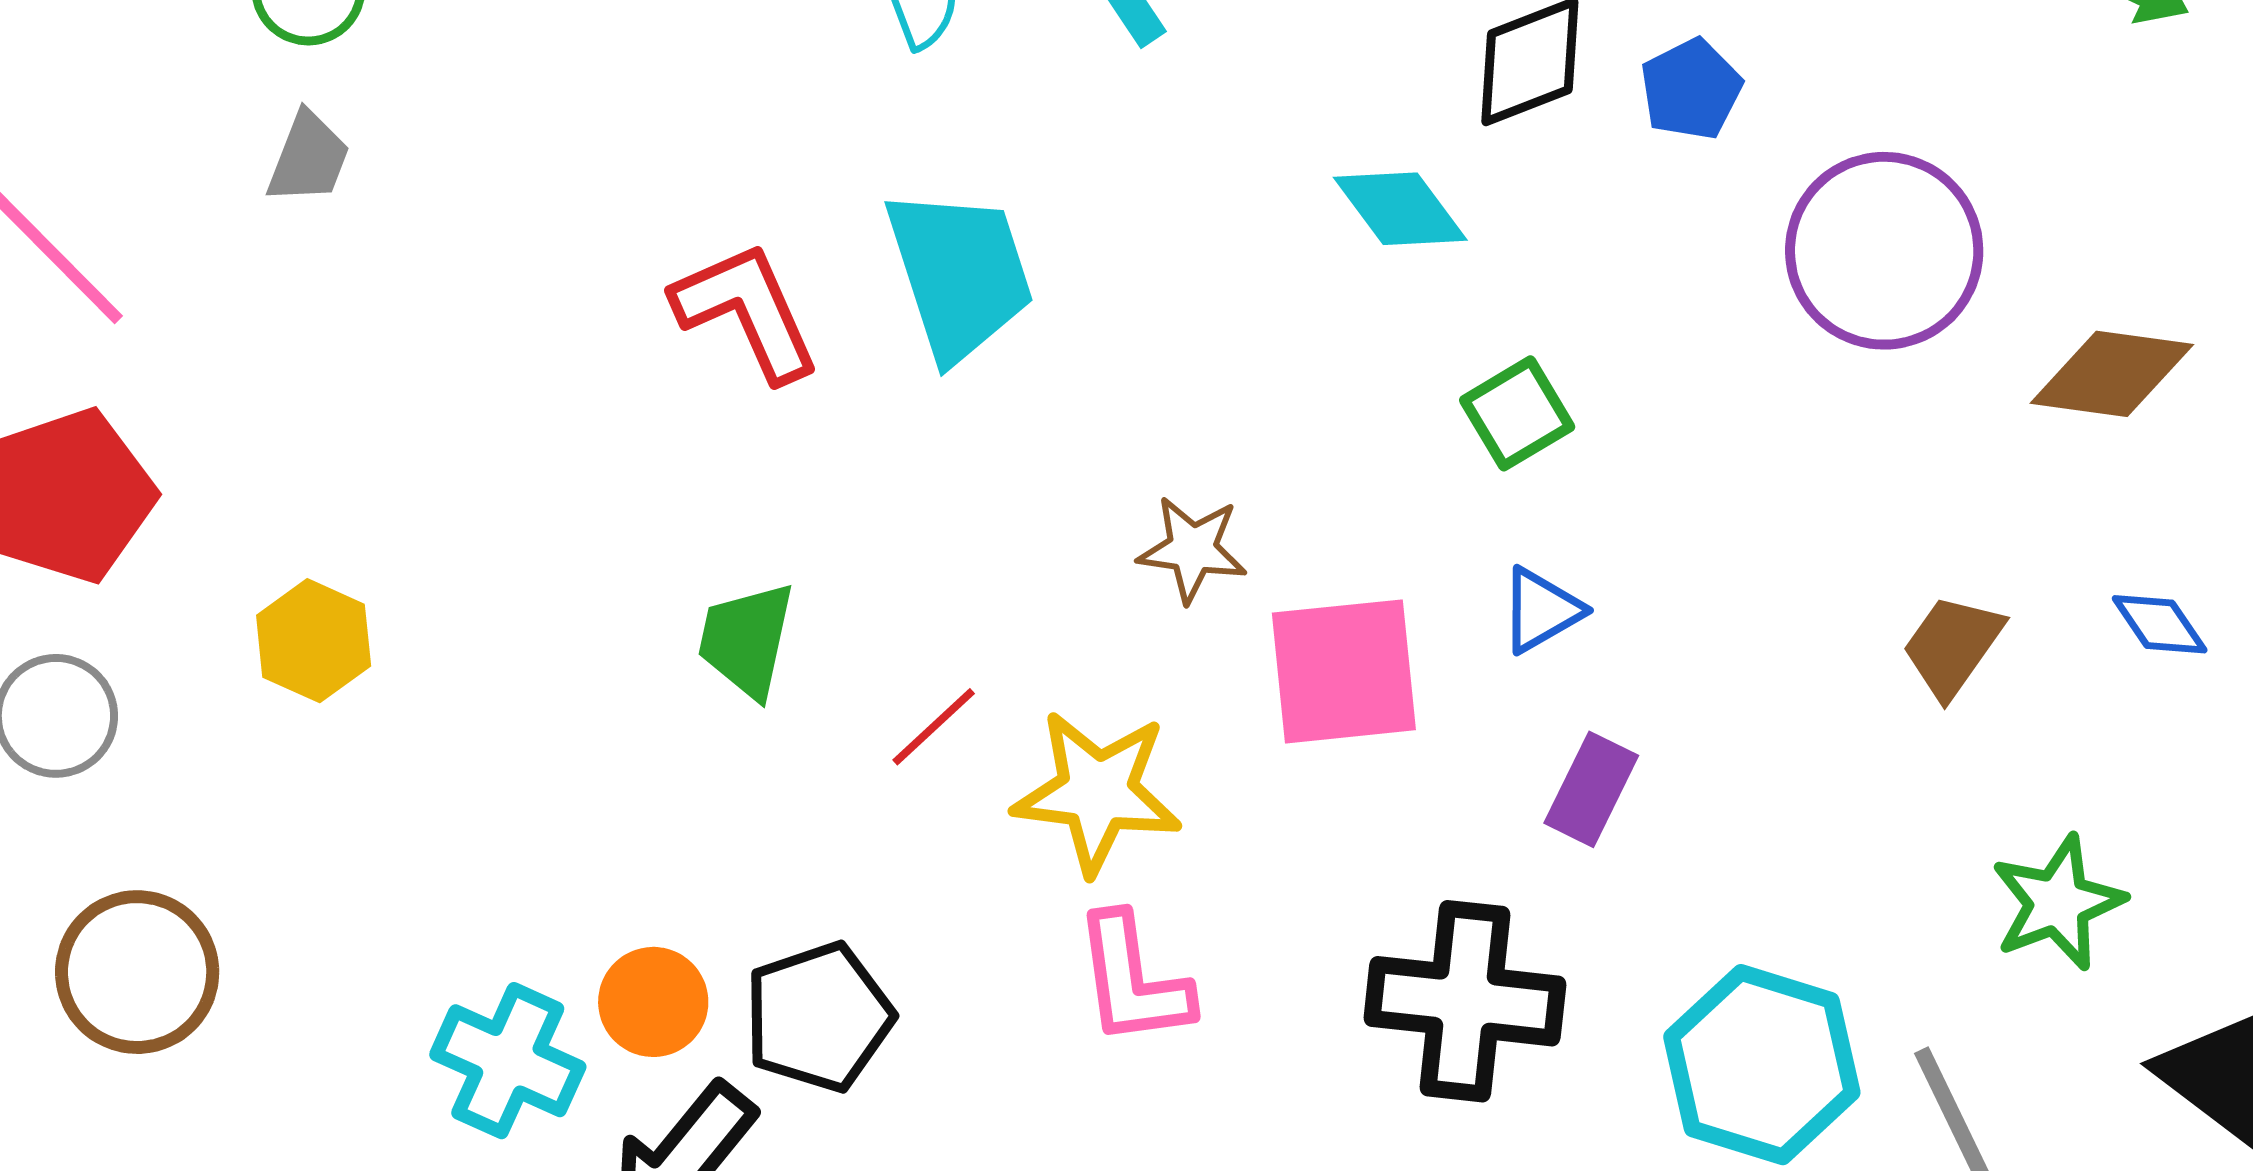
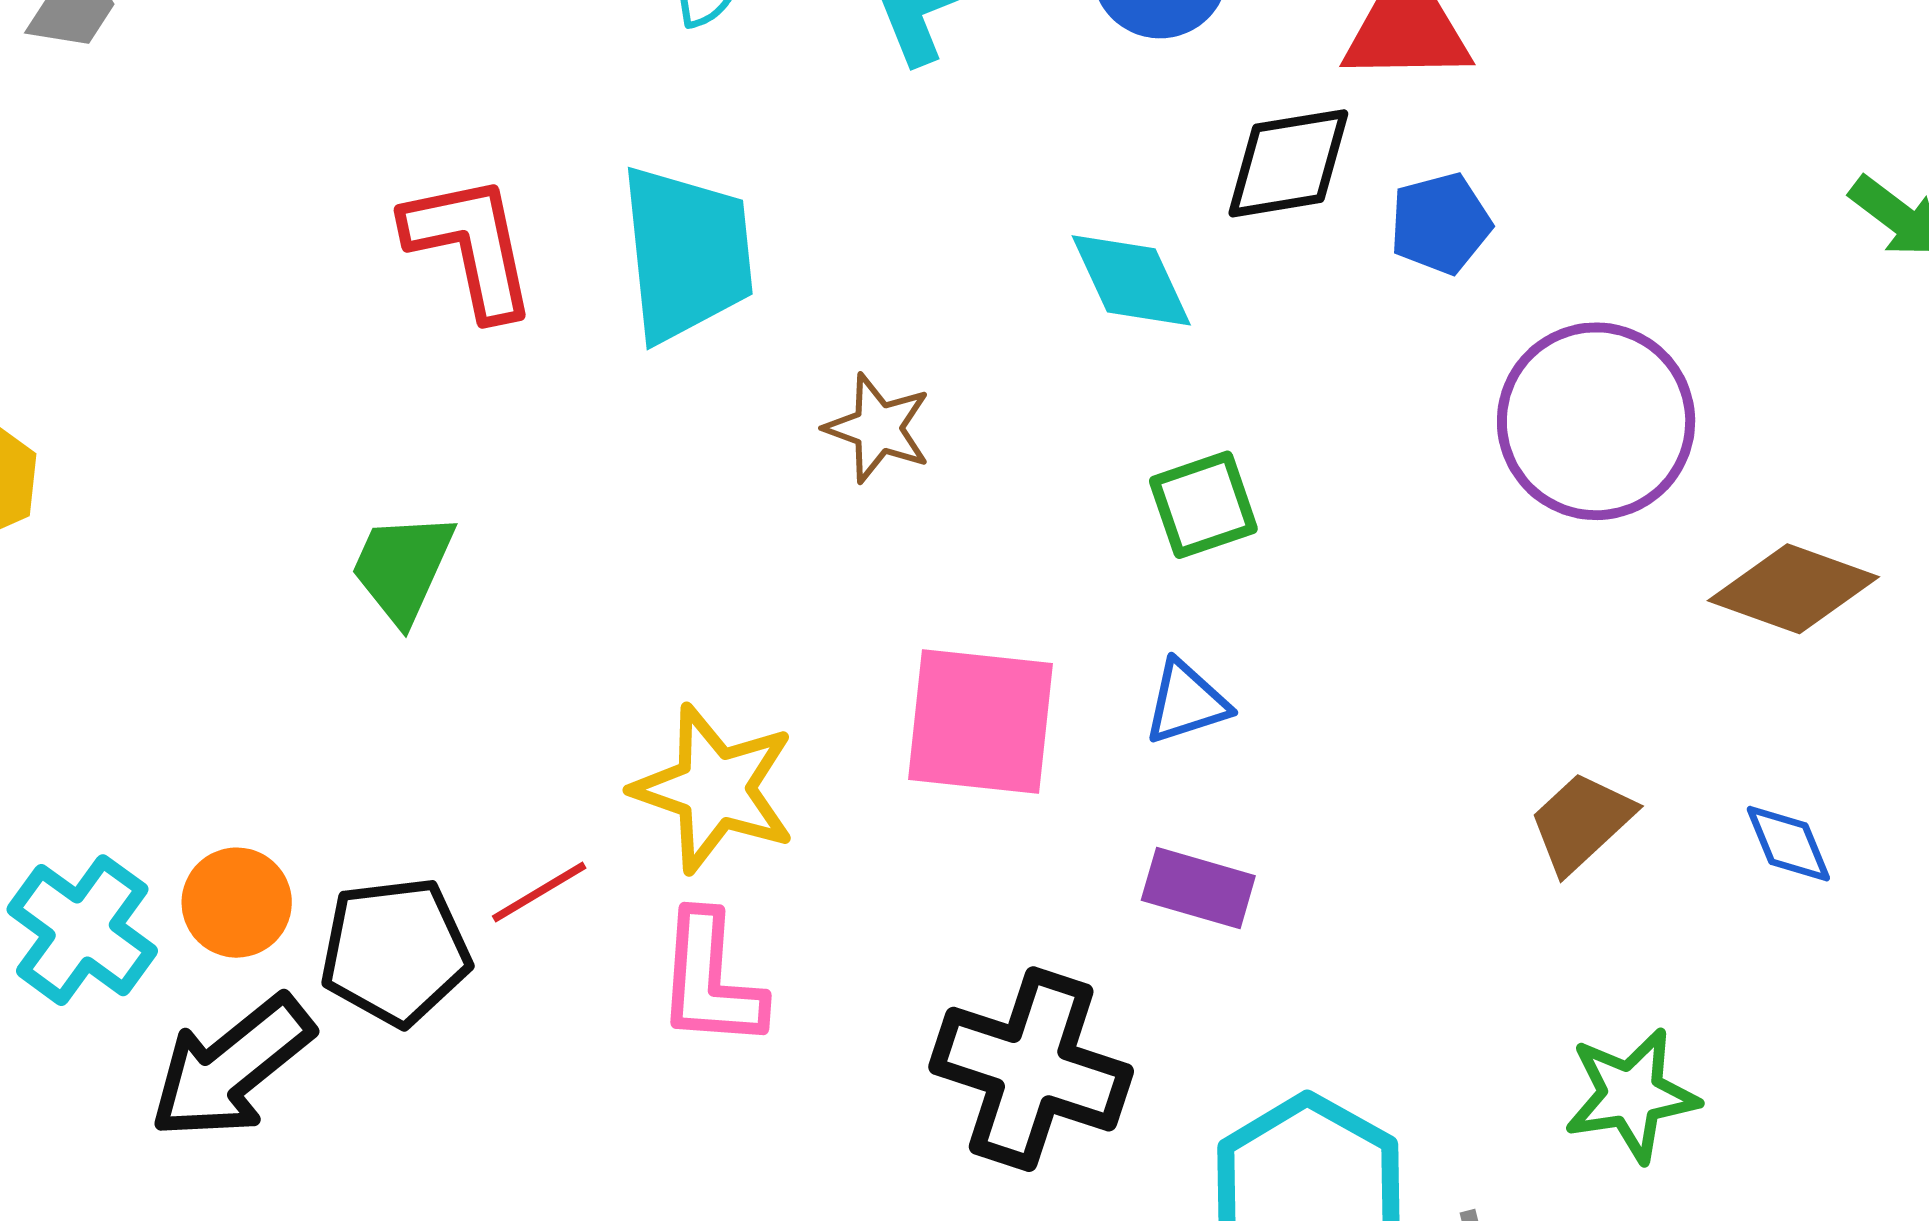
brown star: (1192, 549) -> (878, 428), moved
red line: (934, 727) -> (539, 892), moved
purple rectangle: (1591, 789) -> (1198, 888), turned 68

